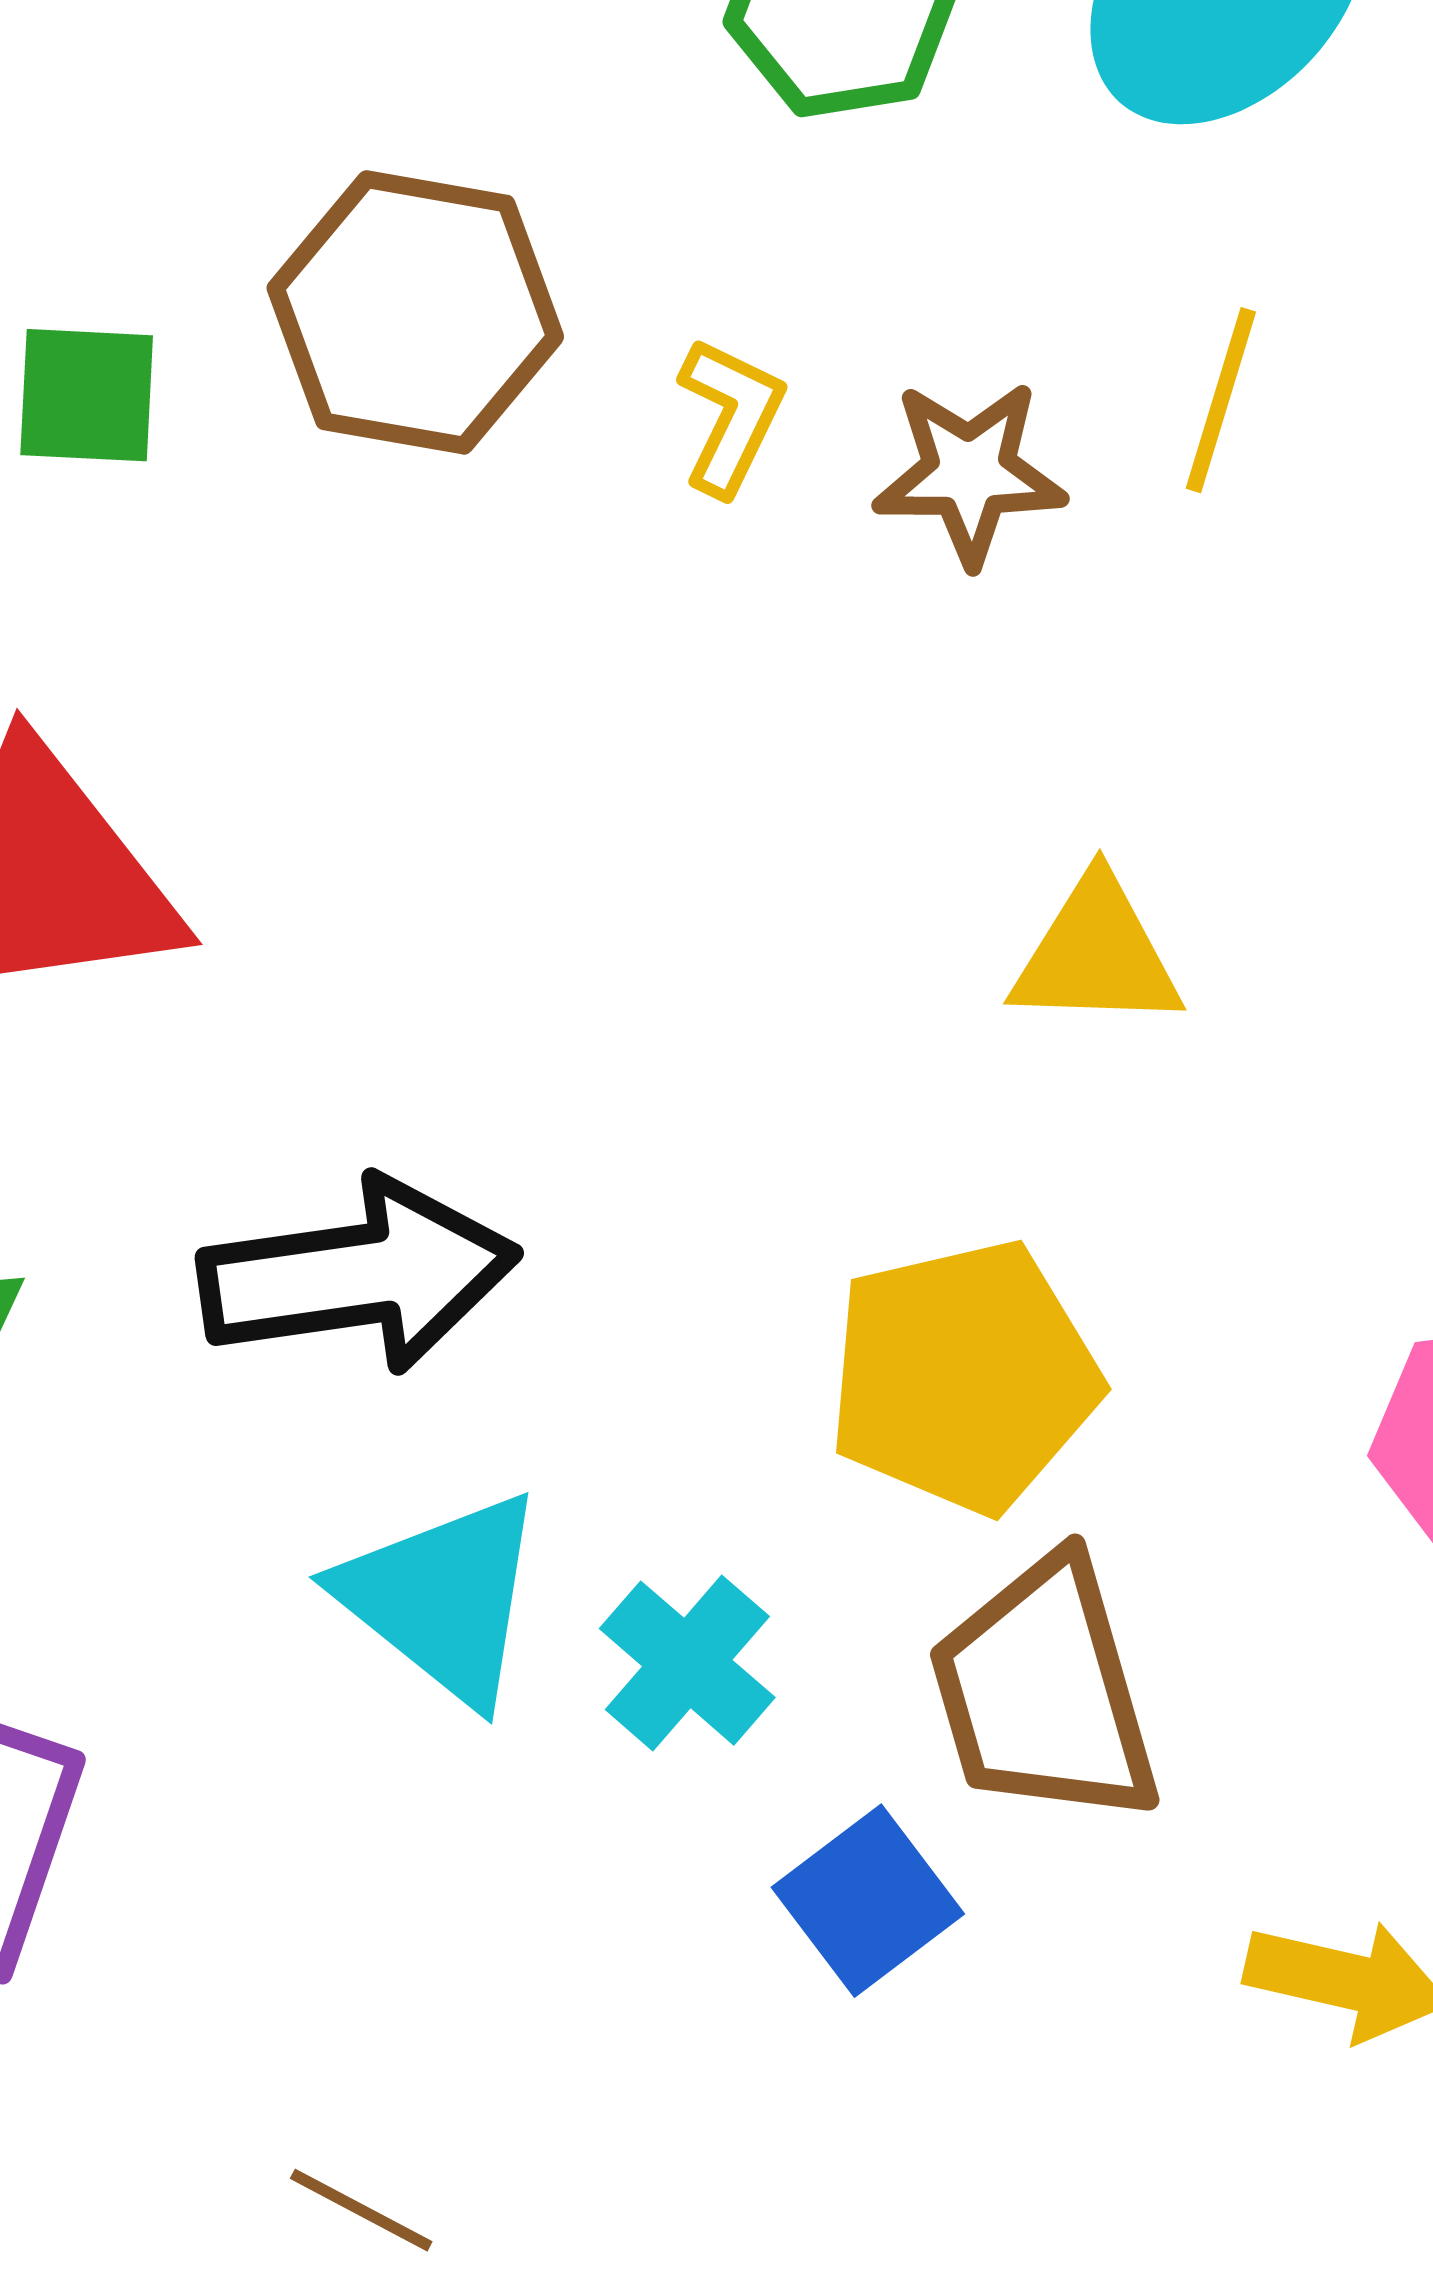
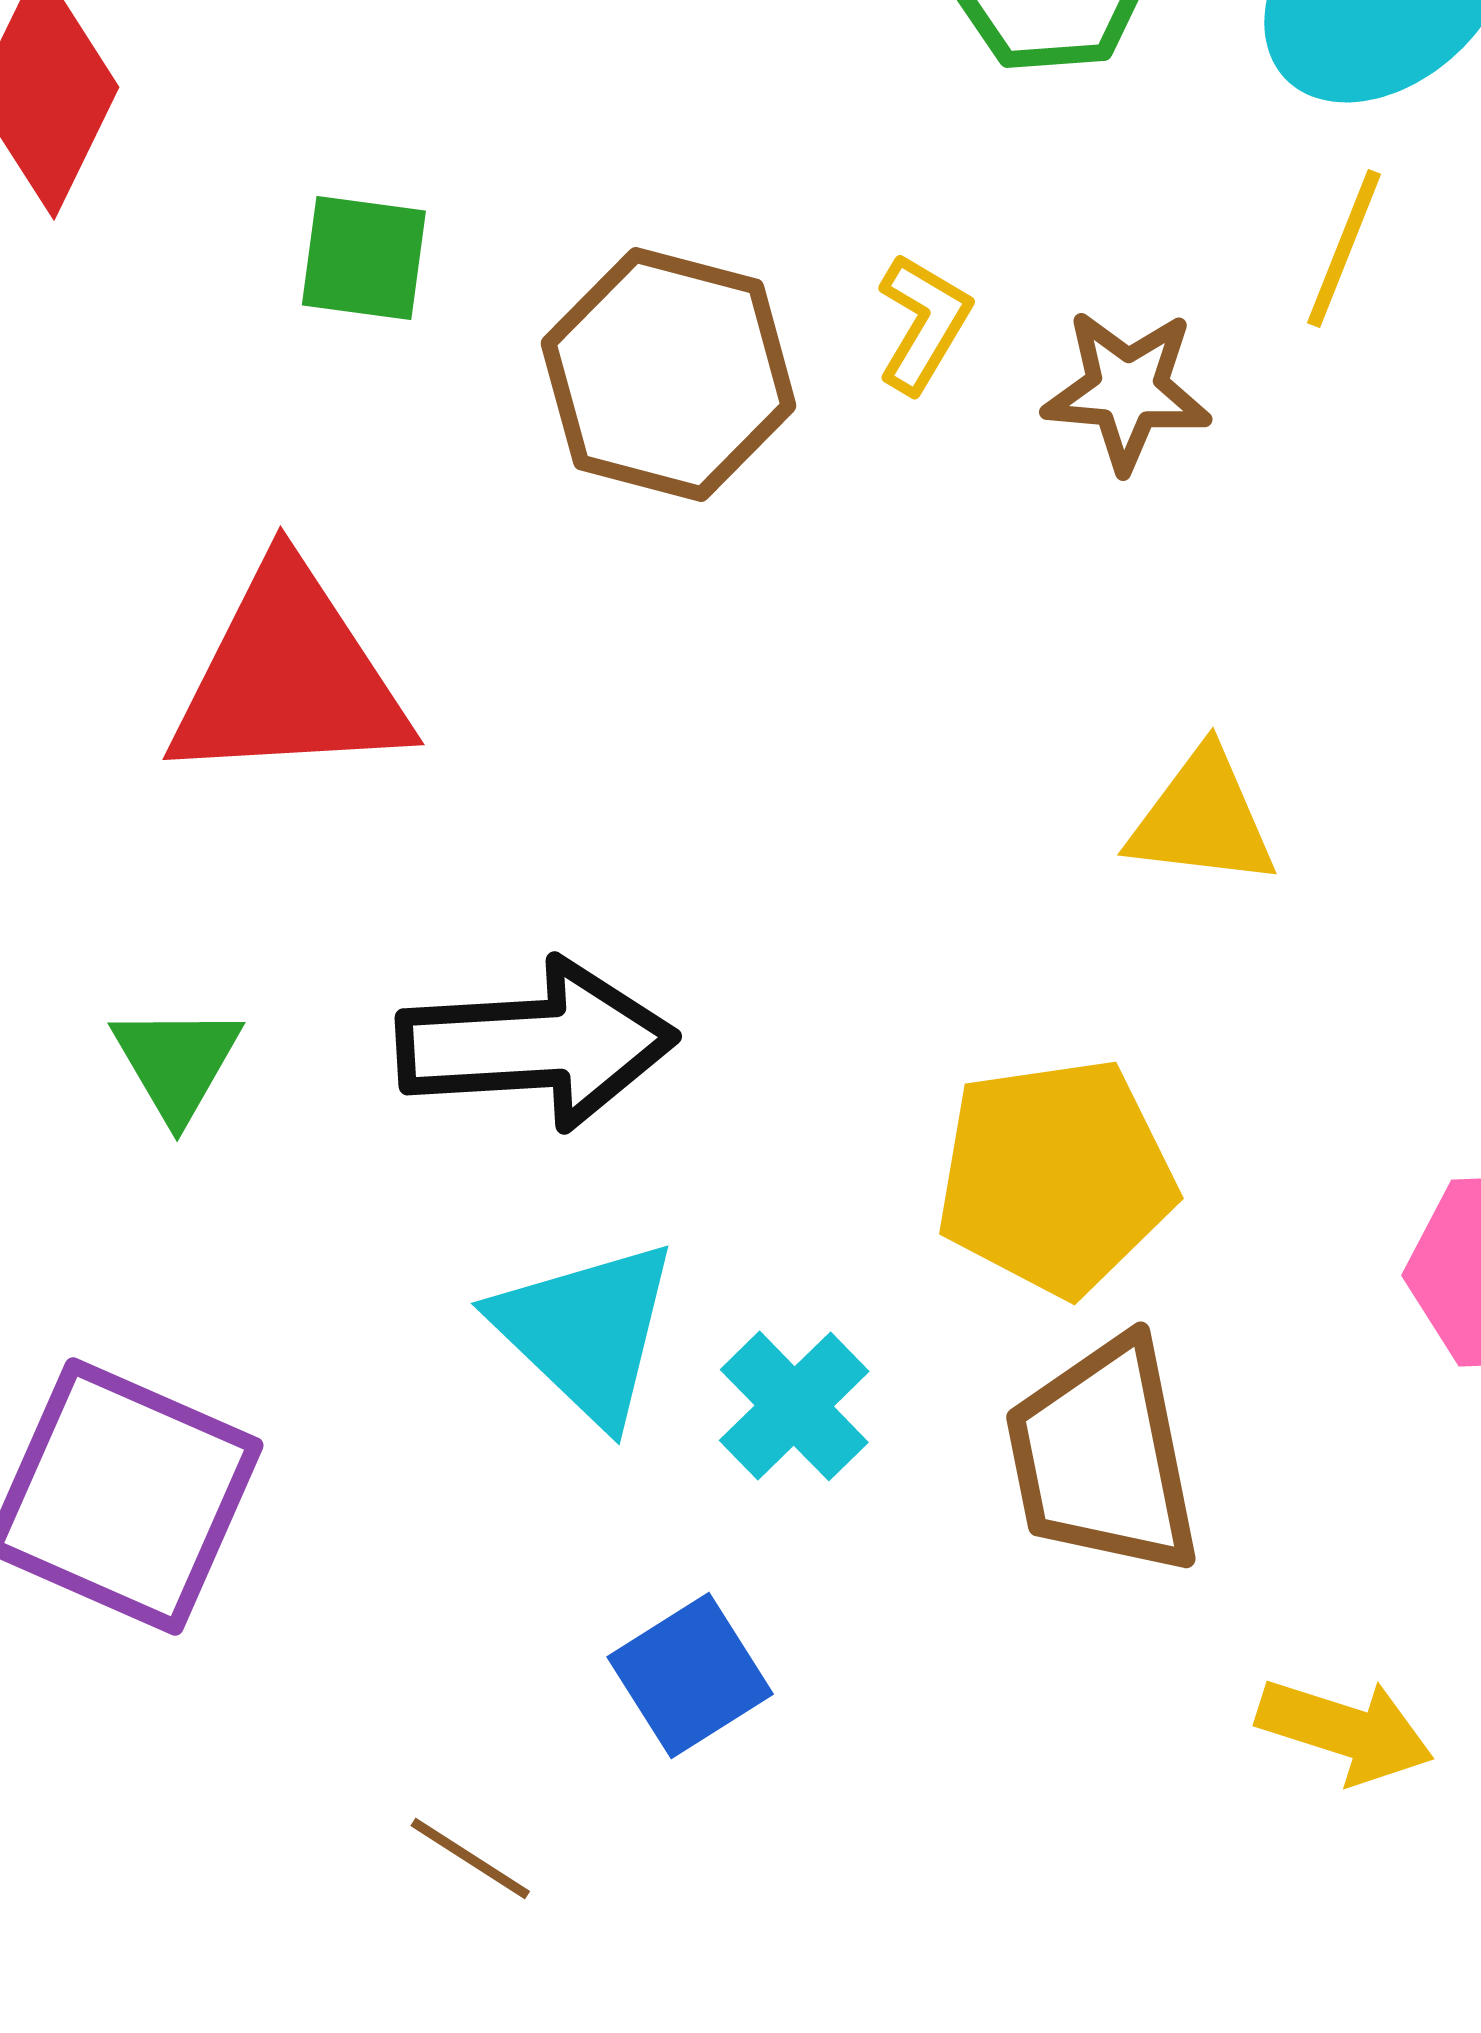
brown hexagon: (415, 312) -> (669, 374), moved
yellow line: (1221, 400) -> (1344, 248), moved
blue square: (868, 1901) -> (690, 1676), moved

